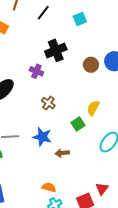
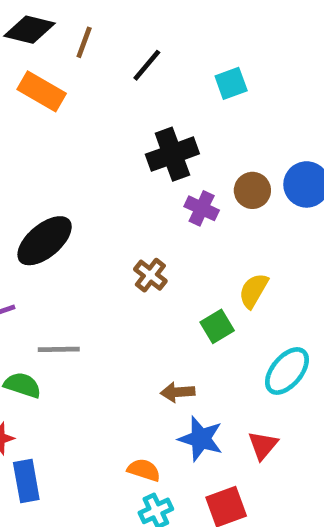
purple cross: (36, 71) -> (202, 208), moved
blue star: (42, 137) -> (201, 439), moved
red triangle: (102, 189) -> (263, 445), moved

